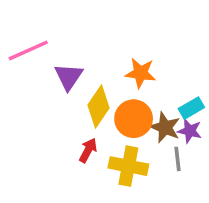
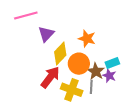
red arrow: (88, 150) -> (50, 77), size x1.6
gray line: (177, 159) -> (91, 87), moved

